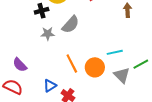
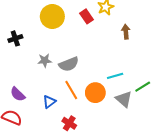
black cross: (42, 11) -> (15, 38), moved
gray semicircle: (71, 25) -> (69, 64), moved, turned 30
blue triangle: (50, 86) -> (49, 102), moved

